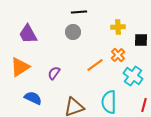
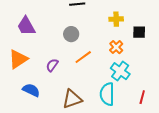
gray circle: (73, 32) -> (71, 34), moved
orange line: (95, 65) -> (83, 57), moved
cyan cross: (133, 76) -> (120, 71), moved

